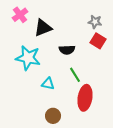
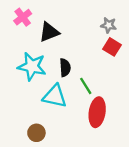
black semicircle: (67, 50) -> (65, 68), moved, turned -91
cyan triangle: (48, 84) -> (55, 96), size x1.6
brown circle: (53, 116) -> (36, 133), moved

